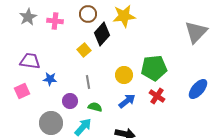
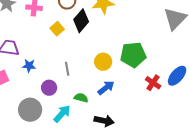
yellow square: (84, 50) -> (57, 29), moved
red cross: (157, 96) -> (153, 83), moved
green semicircle: (95, 107) -> (81, 98), moved

